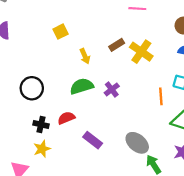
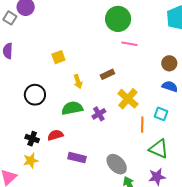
yellow cross: (141, 52) -> (128, 99), moved
black circle: (32, 88) -> (35, 95), moved
purple rectangle: (93, 140) -> (77, 158), turned -30

